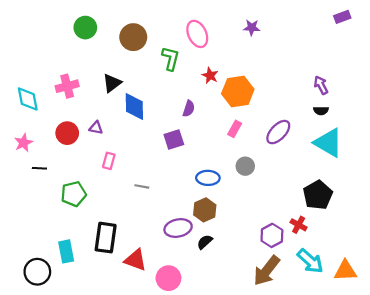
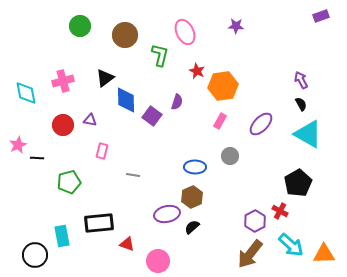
black semicircle: (321, 111) -> (301, 104), turned -120
purple square: (174, 140) -> (152, 116), moved, turned -36
pink star: (23, 143) -> (18, 145), moved
black rectangle: (106, 238) -> (99, 223), turned 76
red triangle: (135, 260) -> (127, 244), size x0.7

